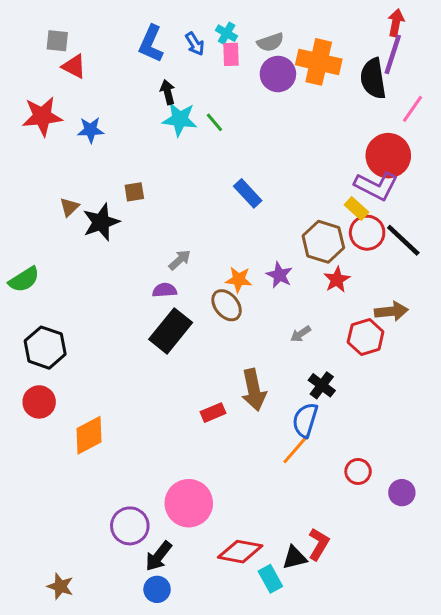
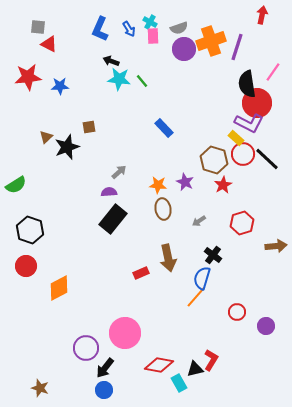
purple line: (393, 54) -> (237, 47), moved
orange cross: (319, 62) -> (211, 41), turned -32
black semicircle: (373, 79) -> (247, 84), moved
black arrow: (168, 92) -> (111, 61), turned -56
brown ellipse: (227, 305) -> (163, 209), moved, turned 30
brown arrow: (391, 311) -> (276, 246), moved

